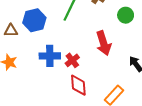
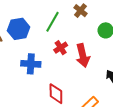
red cross: (72, 60) -> (61, 48), moved

